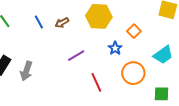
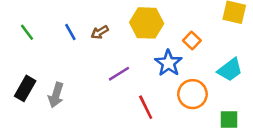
blue star: (115, 48) -> (168, 63), size x1.5

